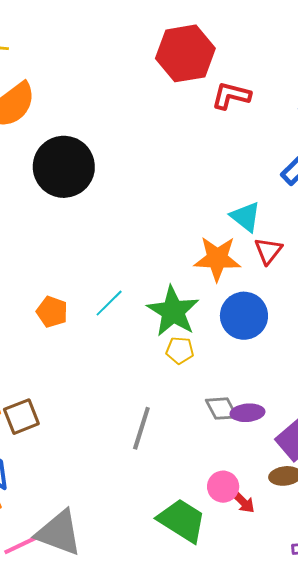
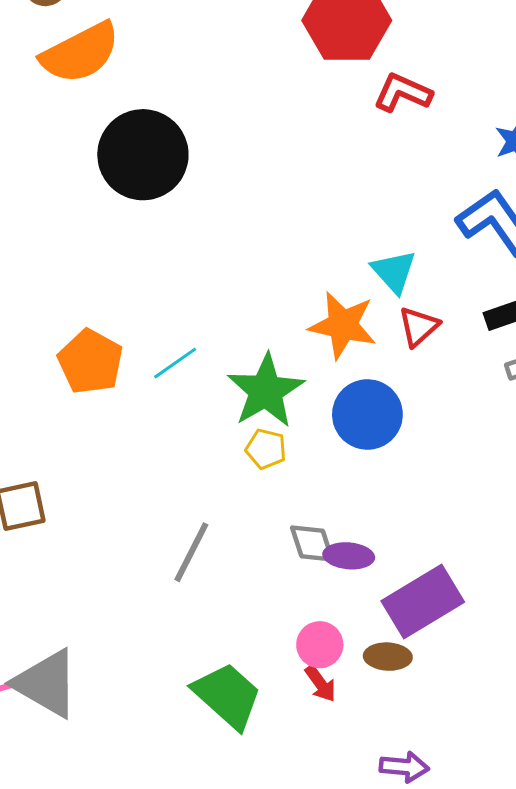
orange pentagon: (52, 312) -> (90, 362), size x1.4
pink circle: (223, 487) -> (320, 645), moved

